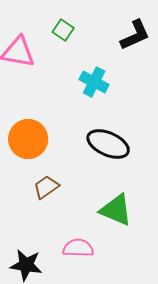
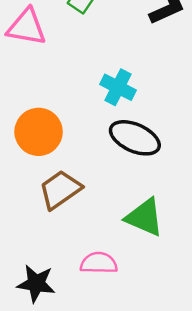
cyan cross: (94, 82) -> (118, 87), moved
brown trapezoid: (46, 187) -> (60, 190), size x1.4

